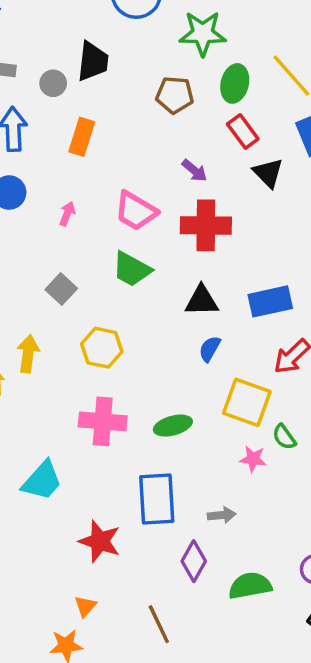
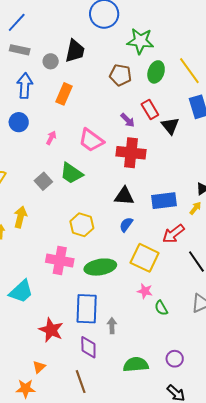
red rectangle: (243, 132) -> (150, 109), moved
green trapezoid: (132, 269) -> (71, 173), moved
yellow hexagon: (102, 348) -> (82, 225), moved
green ellipse: (173, 426) -> (100, 267), size x1.4
green semicircle: (284, 437) -> (161, 308), moved
gray arrow: (222, 515) -> (112, 326), moved, turned -91
purple diamond: (194, 561) -> (88, 347), moved, turned -35

